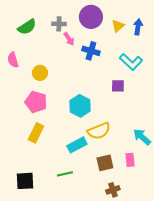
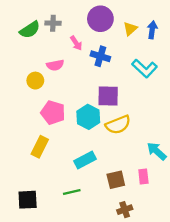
gray cross: (59, 24) -> (53, 23), moved
pink semicircle: (13, 60) -> (55, 65), moved, turned -84
yellow circle: (40, 73) -> (35, 81), moved
purple square: (118, 86) -> (108, 96), moved, size x1.5
pink pentagon: (36, 102) -> (53, 113), moved
yellow semicircle: (99, 131) -> (118, 125), moved

